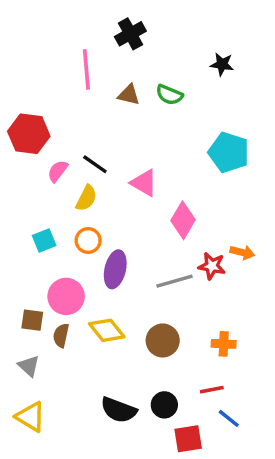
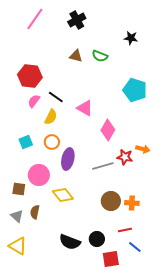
pink line: (86, 69) -> (35, 19), moved, turned 40
red hexagon: (29, 134) -> (30, 76), moved
brown semicircle: (61, 335) -> (35, 212), moved
brown circle: (163, 340) -> (111, 201), moved

